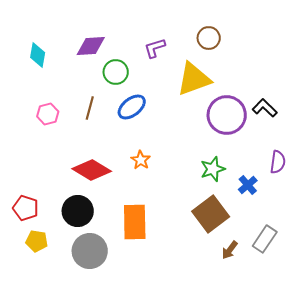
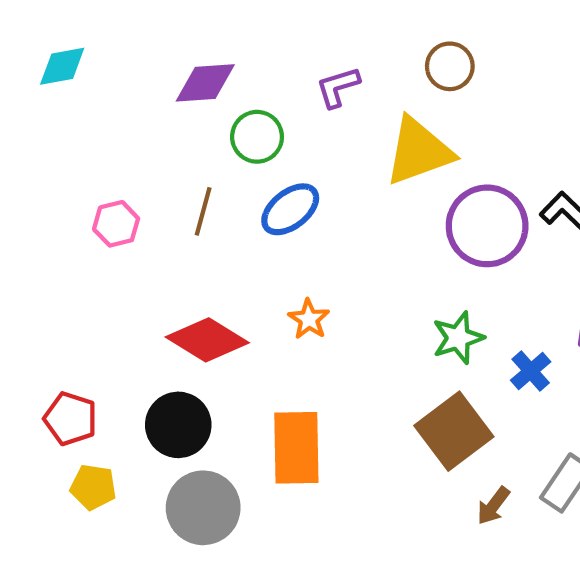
cyan diamond: (38, 55) -> (62, 66), moved, turned 70

